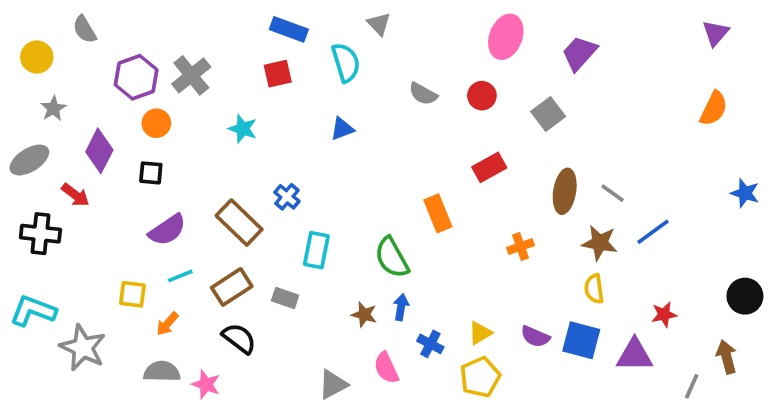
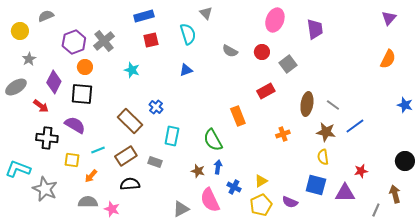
gray semicircle: (85, 29) -> (46, 16), turned 98
blue rectangle: (289, 29) -> (144, 16), moved, turned -36
purple trapezoid: (579, 53) -> (315, 29), turned 130
gray square: (548, 114) -> (288, 64), moved
black square: (151, 173) -> (82, 94), size x1.6
purple semicircle: (167, 230) -> (75, 125), moved, turned -115
black cross: (40, 234) -> (47, 138), moved
purple semicircle: (535, 337) -> (290, 202), moved
black semicircle: (239, 338) -> (130, 184), turned -42
pink semicircle: (386, 368) -> (210, 200), size x1.4

